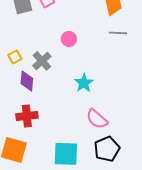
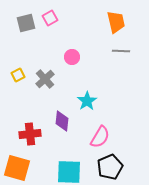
purple diamond: (27, 81) -> (62, 121), moved
pink semicircle: (97, 119) -> (100, 137), turned -100

